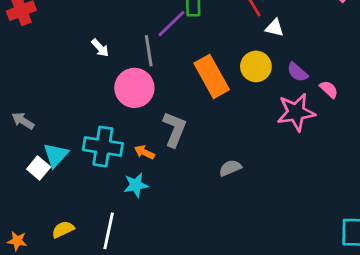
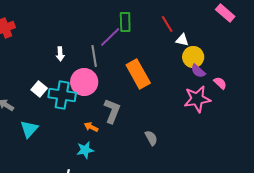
white arrow: (100, 48) -> (60, 54), turned 40
yellow circle: (256, 66) -> (193, 57), moved
cyan cross: (103, 147) -> (62, 95), moved
white square: (39, 168) -> (39, 89), moved
gray semicircle: (230, 168) -> (151, 138), turned 84

